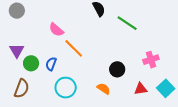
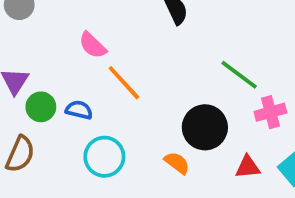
green line: (127, 23) -> (239, 75), moved
blue semicircle: (51, 64) -> (79, 110), turned 80
black circle: (117, 69) -> (205, 127), size x1.5

